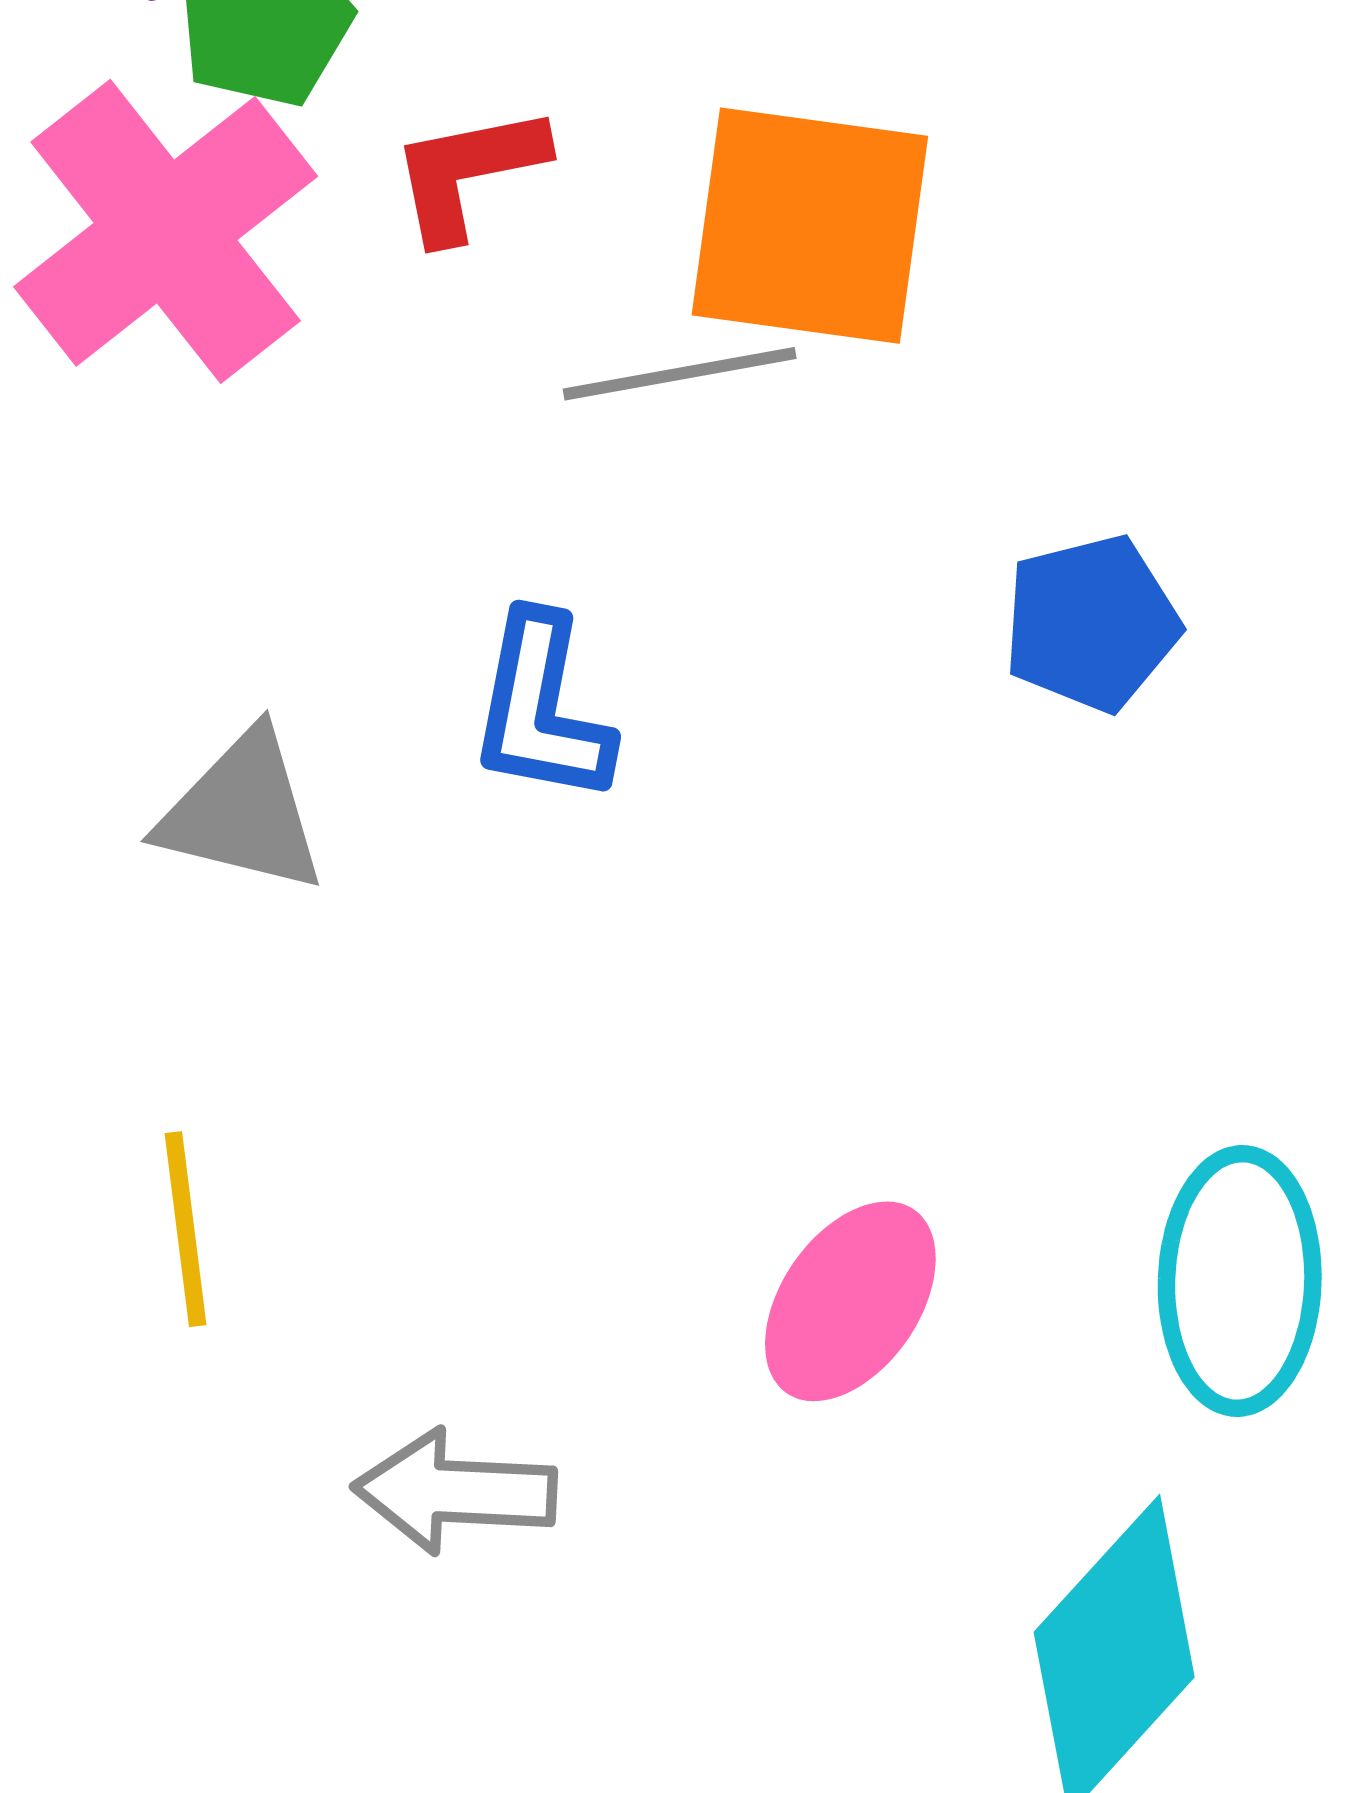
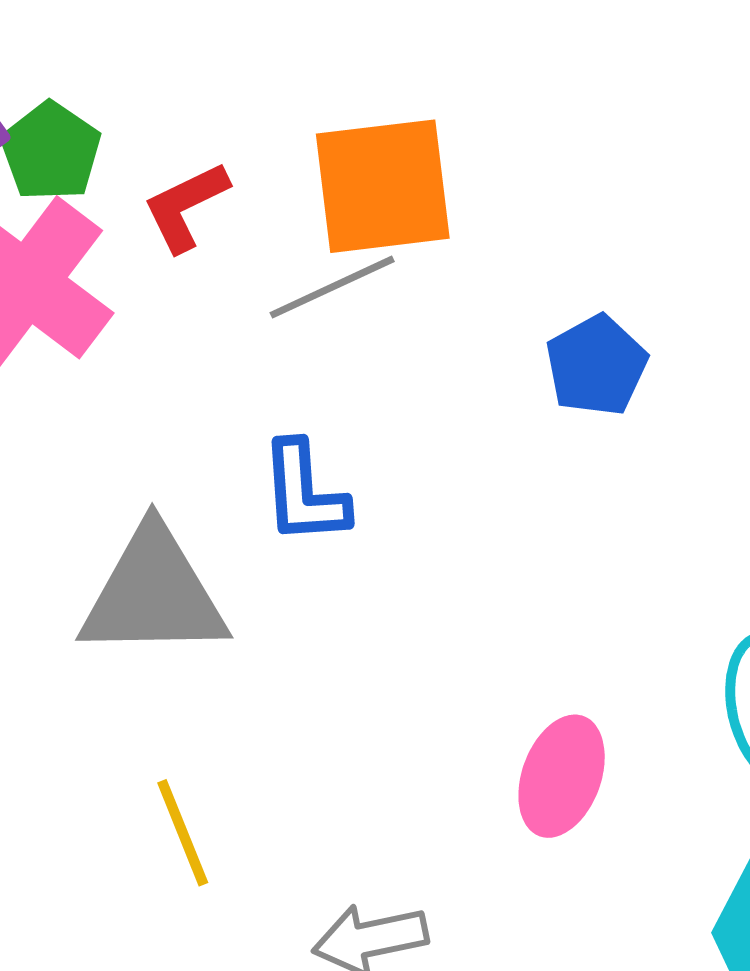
gray triangle: (242, 812) -> (154, 594), size x1.5

